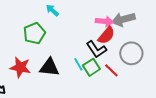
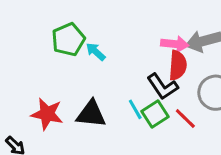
cyan arrow: (52, 10) -> (96, 52), moved
green pentagon: (34, 33) -> (68, 39), moved
red semicircle: (106, 35) -> (178, 65), turned -36

